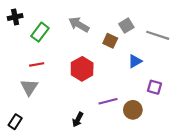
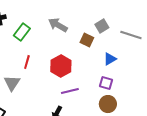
red line: (37, 64) -> (27, 62), moved, turned -64
purple square: (154, 87) -> (106, 83), moved
purple line: (108, 101) -> (70, 91), moved

